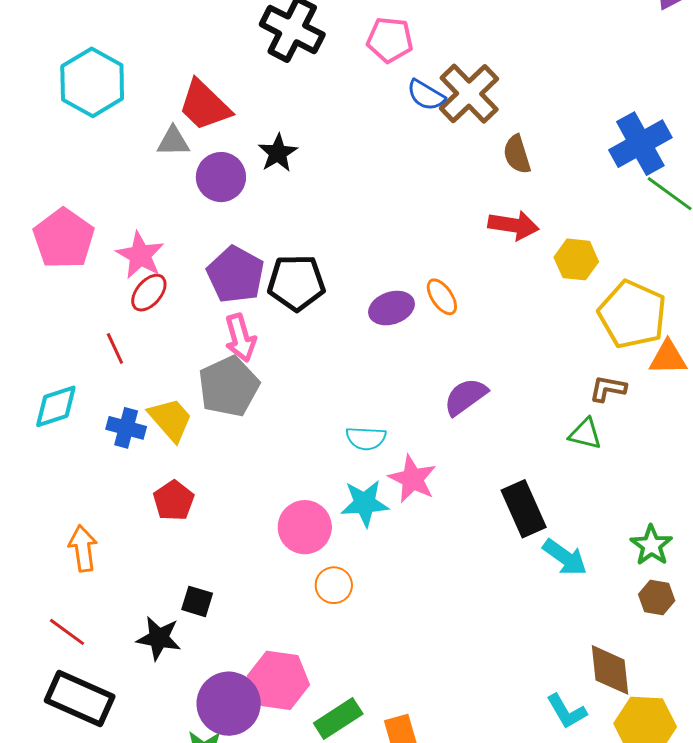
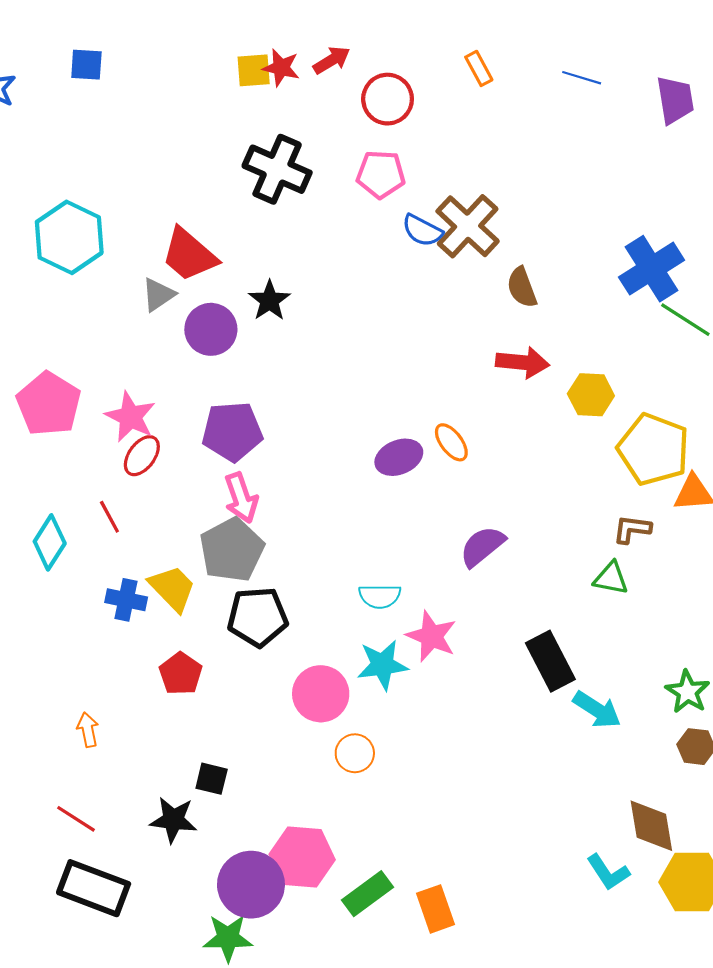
gray triangle: (173, 141) -> (158, 295), turned -30
purple pentagon: (236, 275) -> (232, 431), turned -30
black pentagon: (296, 283) -> (258, 617), moved
cyan diamond: (56, 406) -> (50, 542), moved, turned -36
orange arrow: (83, 548) -> (88, 730), size x0.7

